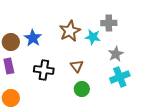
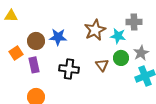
blue star: (33, 38) -> (58, 37), turned -30
green circle: (82, 89) -> (121, 58), moved

